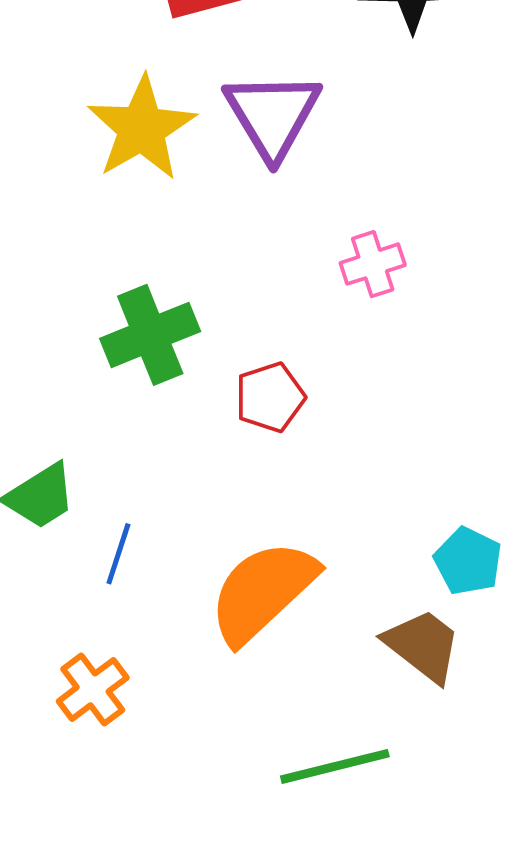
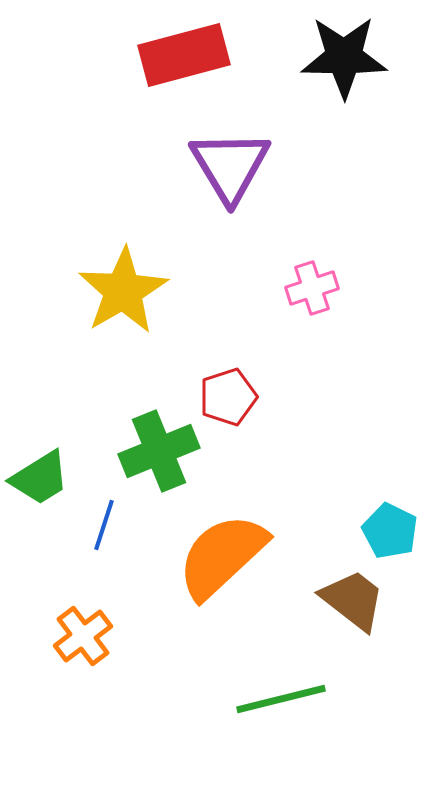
yellow star: (142, 128) -> (123, 291), moved
green cross: (150, 335) -> (159, 451), moved

